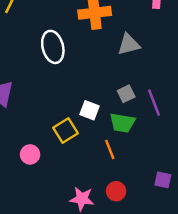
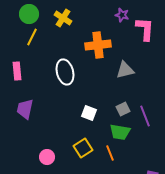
white square: (89, 110) -> (89, 113), moved
yellow square: (65, 130) -> (83, 148), moved

